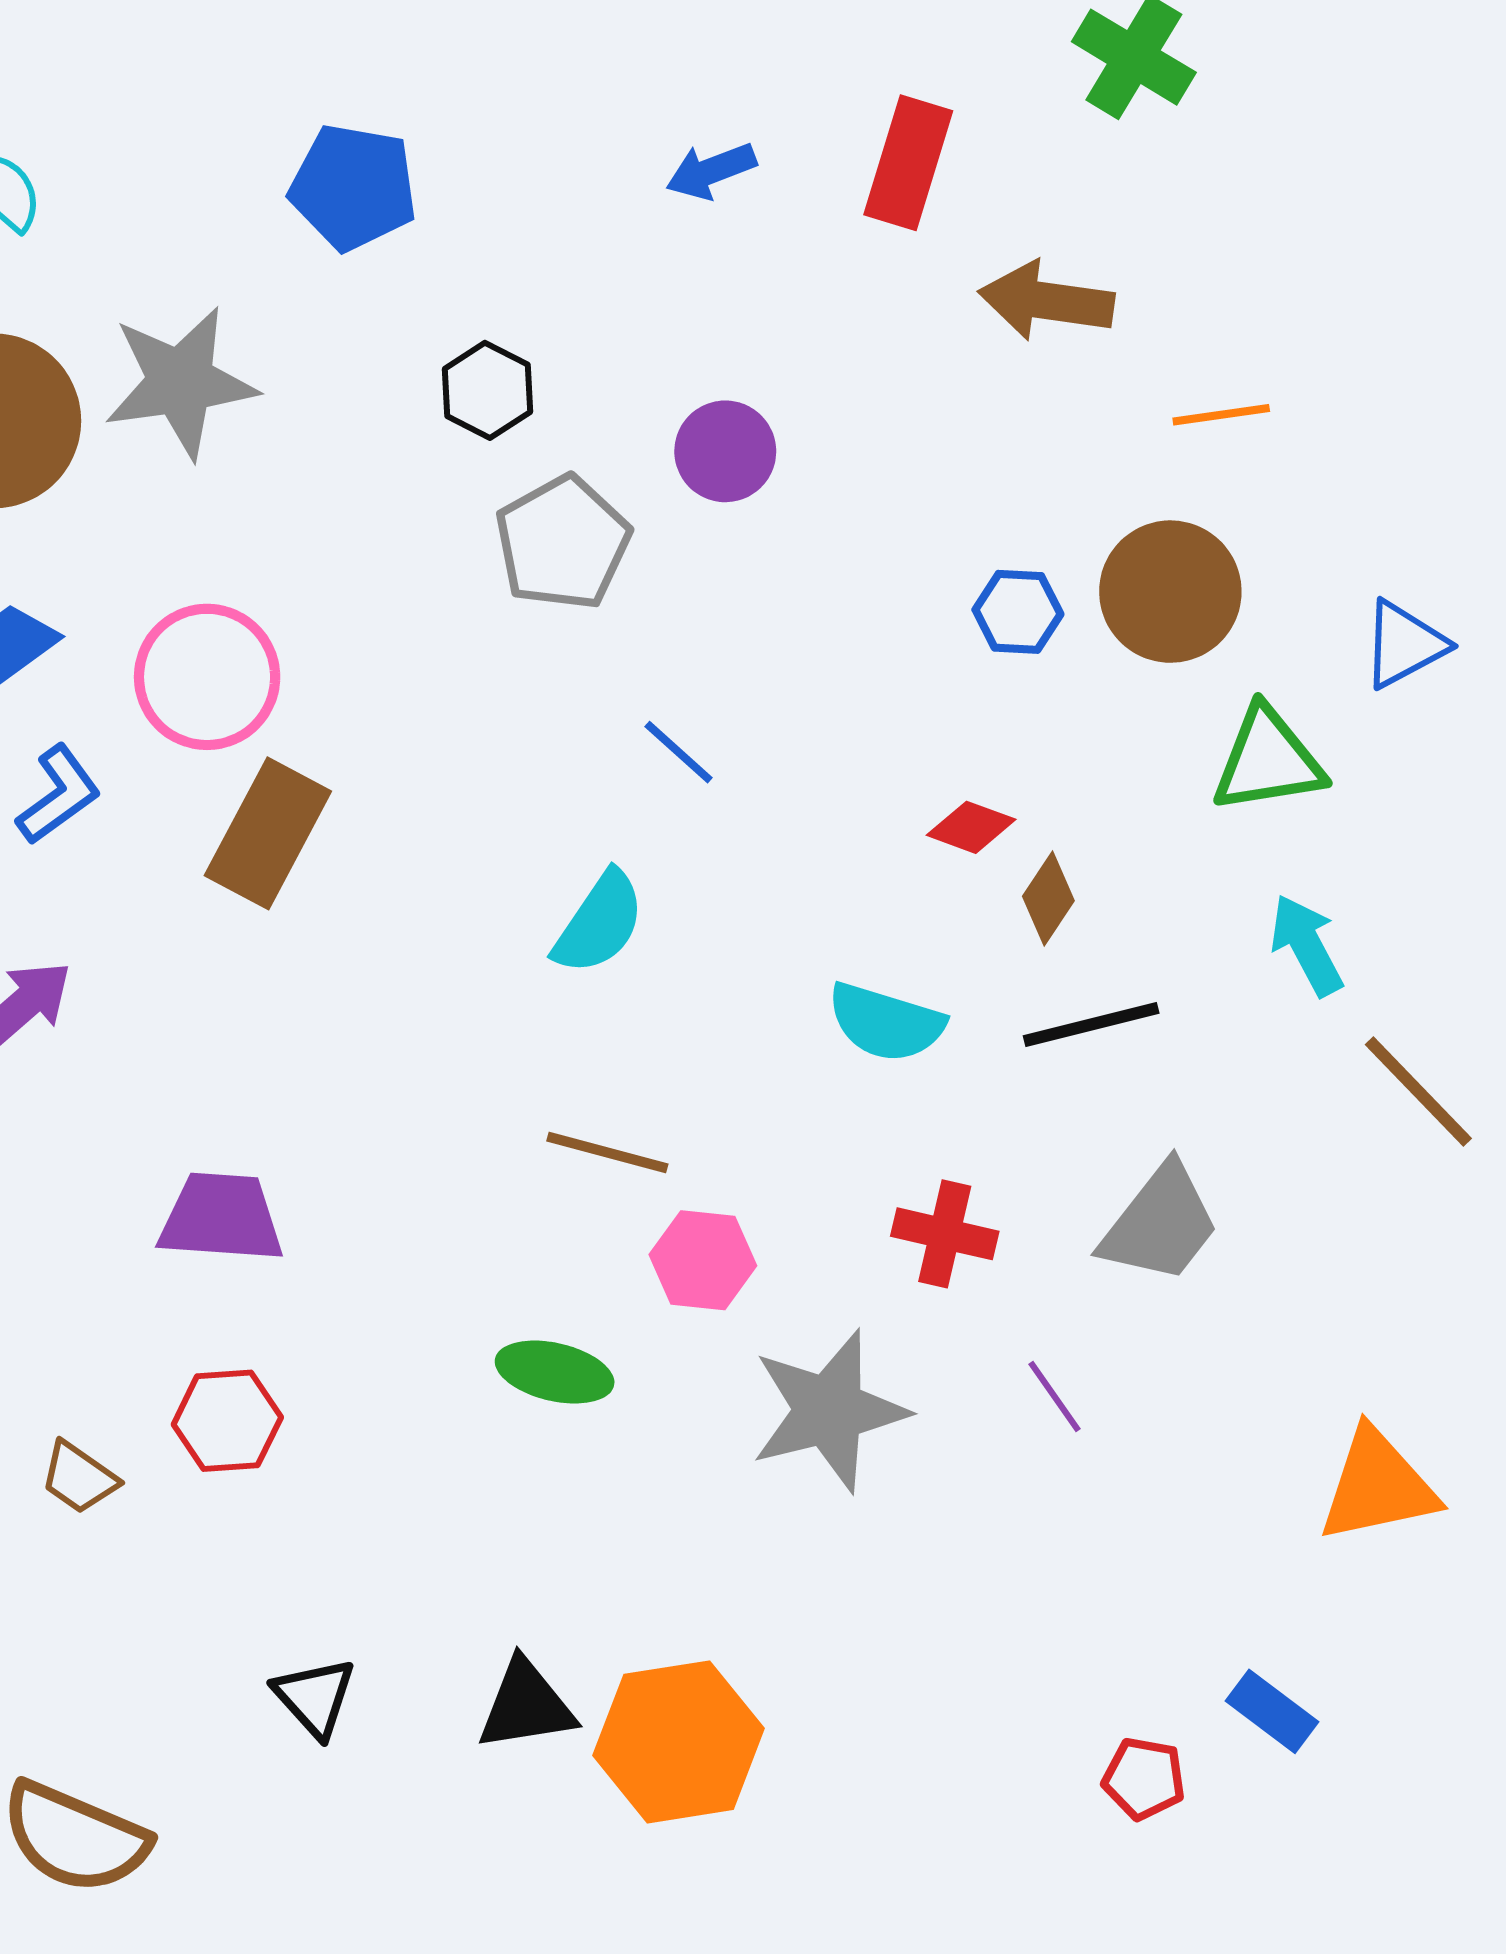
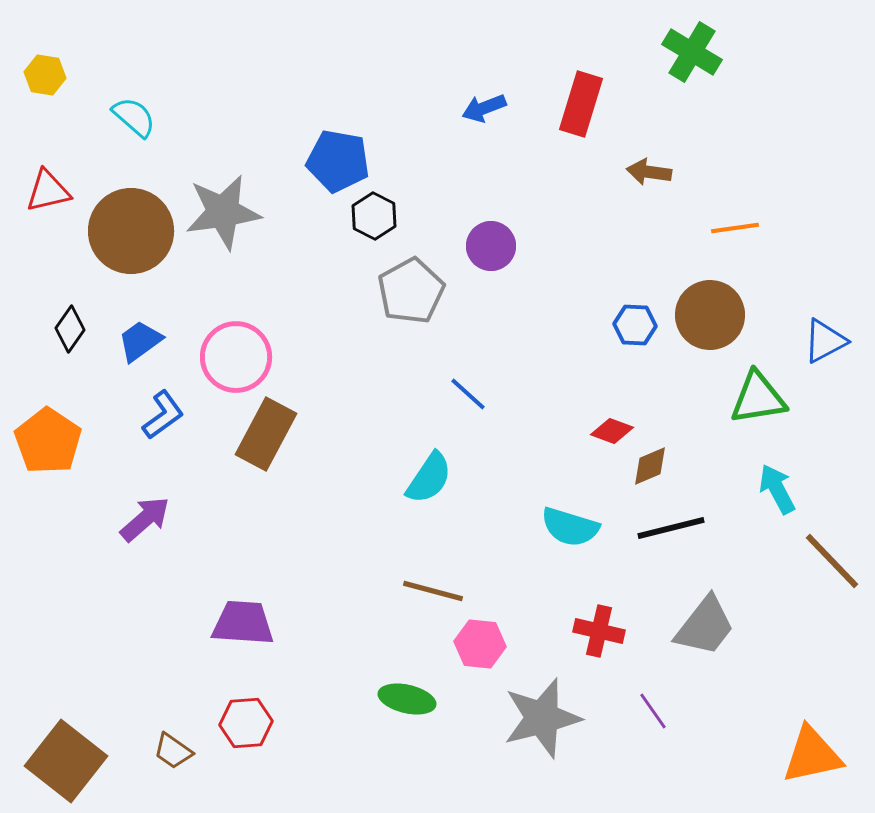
blue pentagon: (353, 187) -> (338, 161), moved
brown arrow: (1046, 301) -> (649, 172), size x0.7
brown diamond: (1048, 898) -> (650, 466), turned 33

